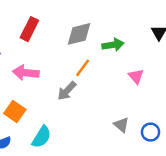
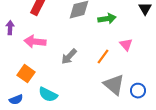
orange line: (83, 68) -> (103, 57), moved
gray triangle: (121, 125) -> (114, 85), size x1.6
cyan semicircle: (41, 137) -> (48, 95), turned 84

